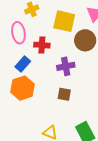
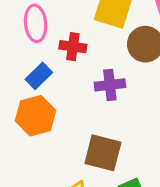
brown square: (64, 94) -> (103, 153), moved, size x1.6

